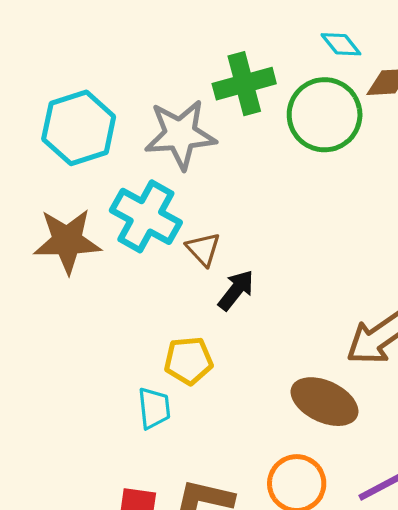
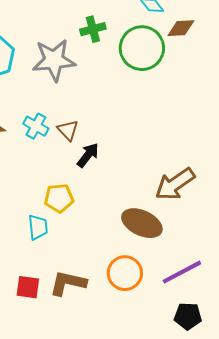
green cross: (244, 84) -> (93, 29), size x0.7
cyan cross: (146, 216) -> (36, 126), moved, size x0.6

